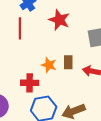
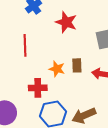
red line: (20, 28) -> (25, 45), moved

